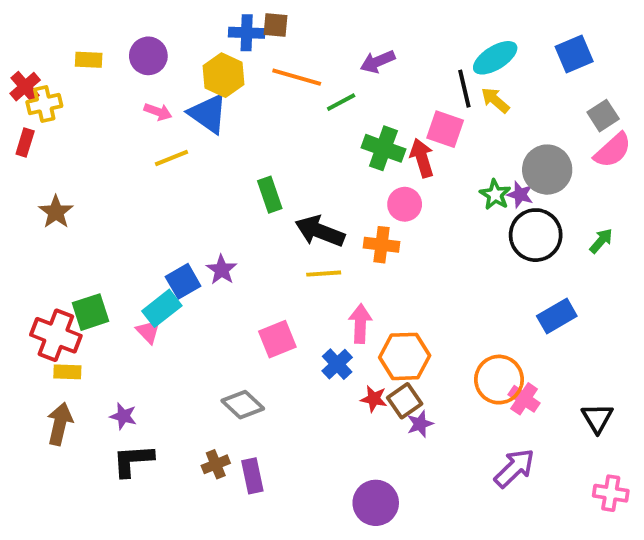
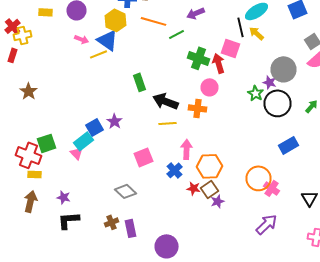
yellow line: (171, 158) -> (98, 54), moved
green star: (495, 195) -> (256, 93), moved
purple circle: (376, 503) -> (166, 246), moved

